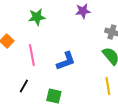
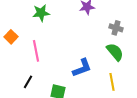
blue L-shape: (66, 61) -> (82, 68), moved

